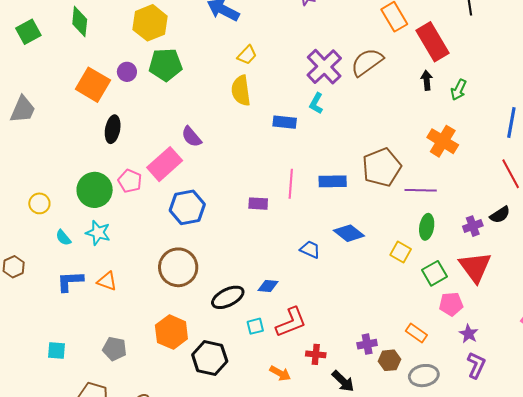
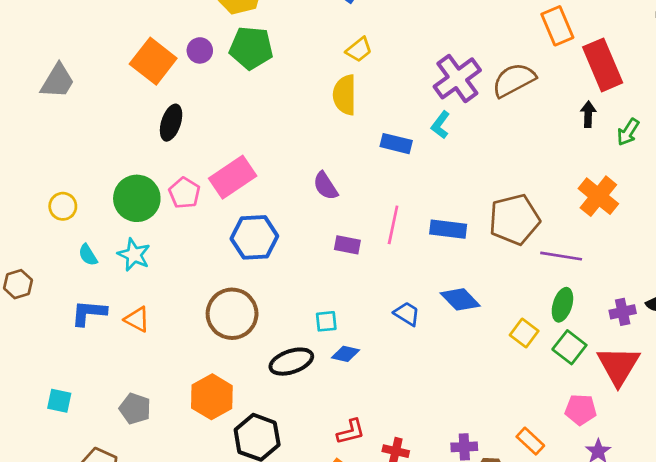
purple semicircle: (192, 137) -> (325, 186), moved
green square: (435, 273) -> (569, 347), moved, turned -30
red L-shape: (291, 322) -> (351, 432), moved, size x0.7
cyan square: (255, 326) -> (326, 321), moved

